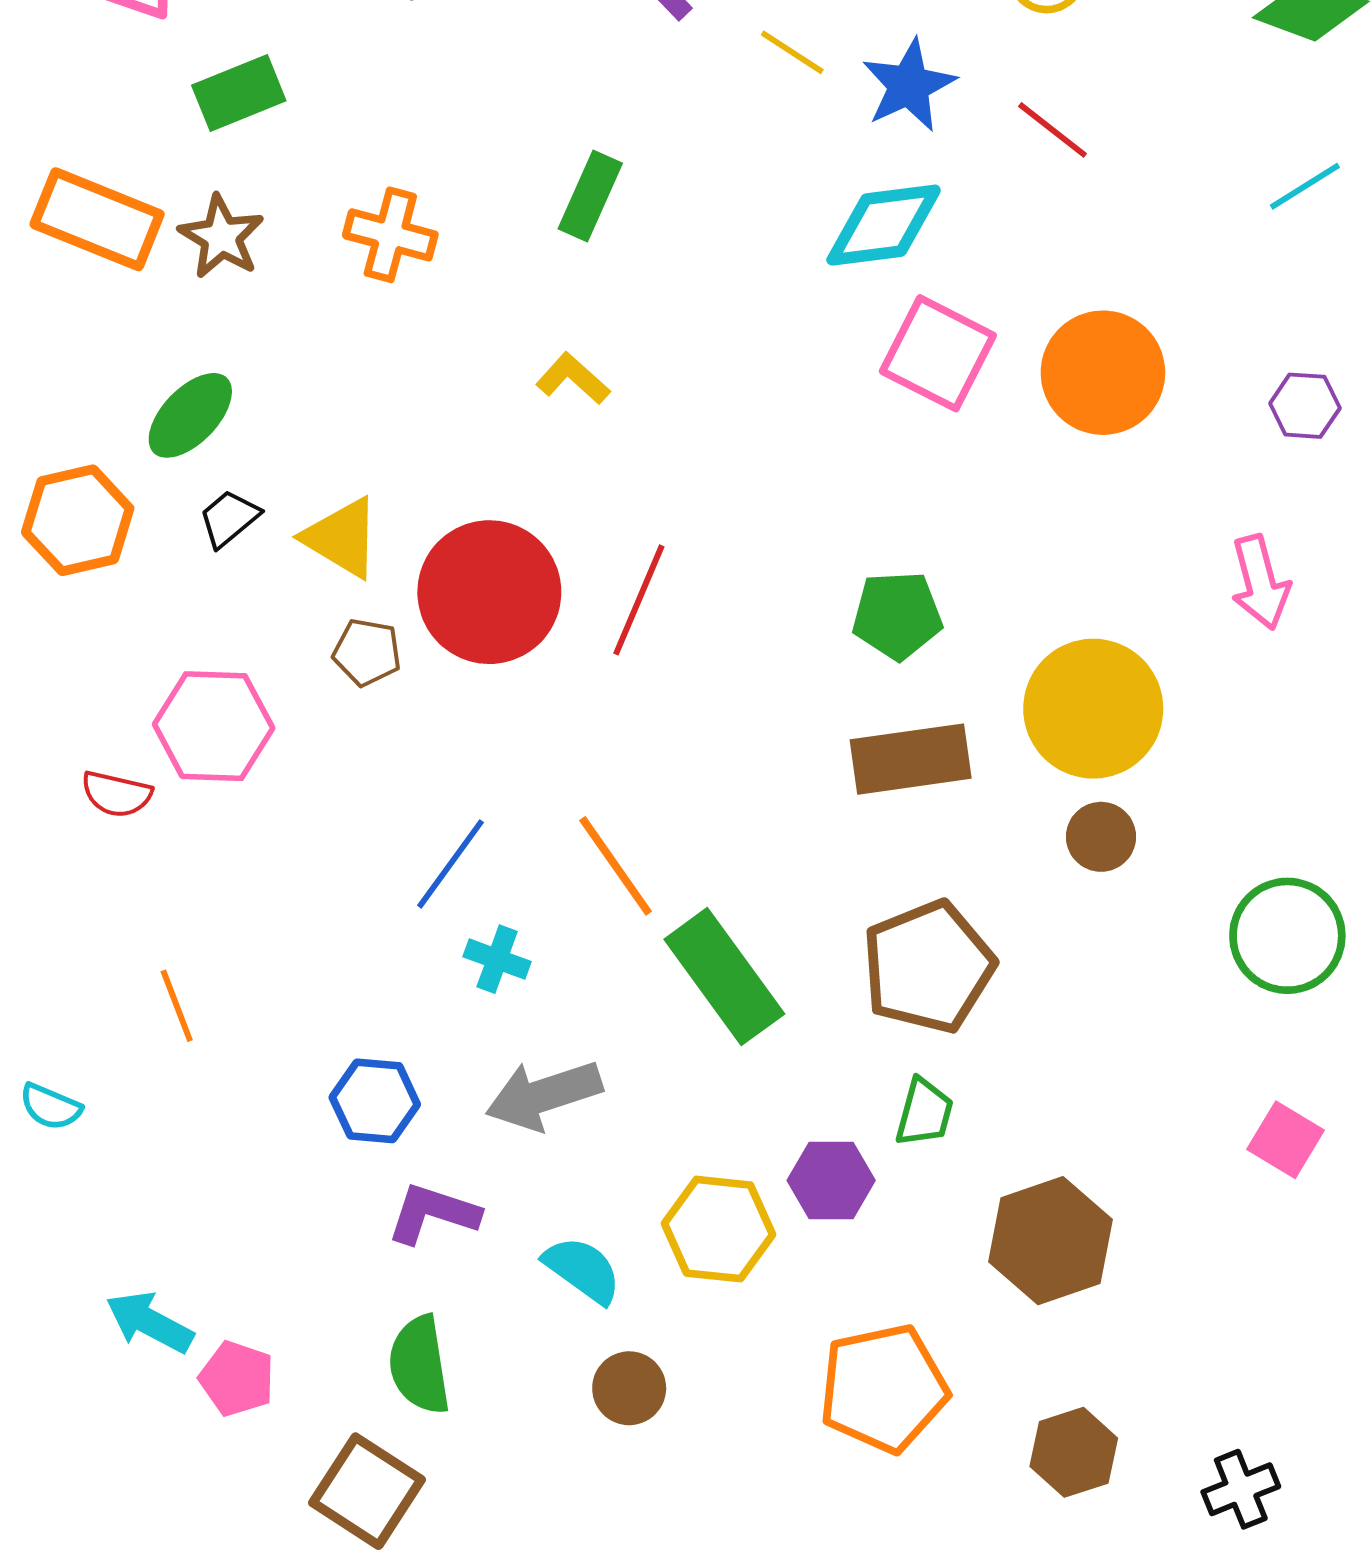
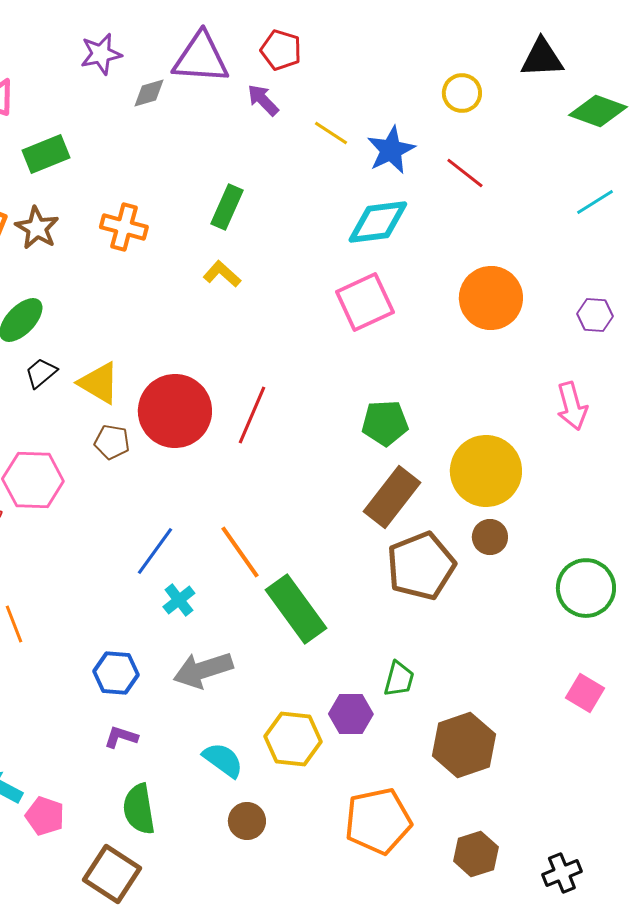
pink square: (938, 353) -> (365, 302), moved, turned 38
yellow L-shape: (573, 379) -> (222, 274), moved
brown rectangle: (911, 759) -> (392, 497), turned -44
cyan cross: (497, 959) -> (179, 600), turned 32
brown pentagon: (928, 967) -> (421, 566), moved
purple L-shape: (433, 1213) -> (121, 737), moved, size x0.7

